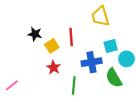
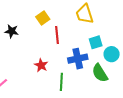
black star: (35, 34) -> (12, 31), moved
yellow square: (52, 46) -> (43, 18), moved

